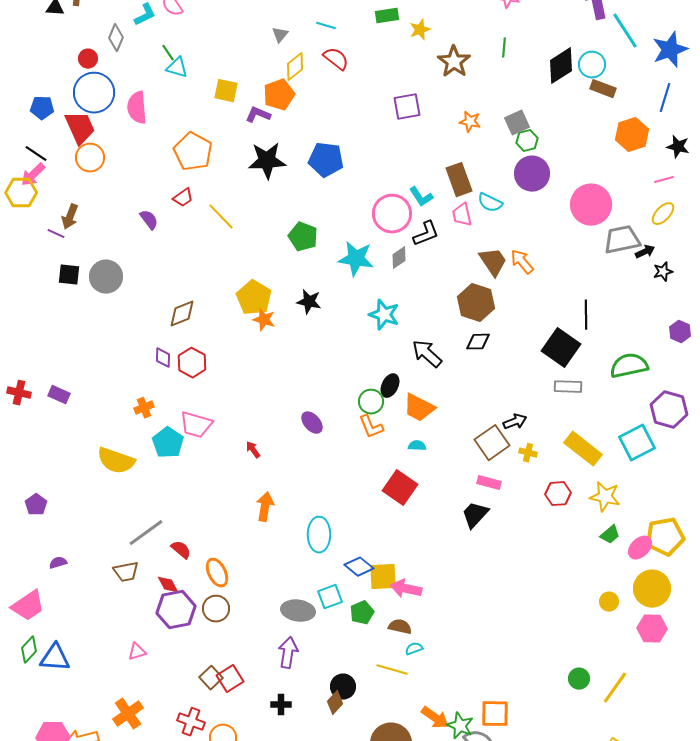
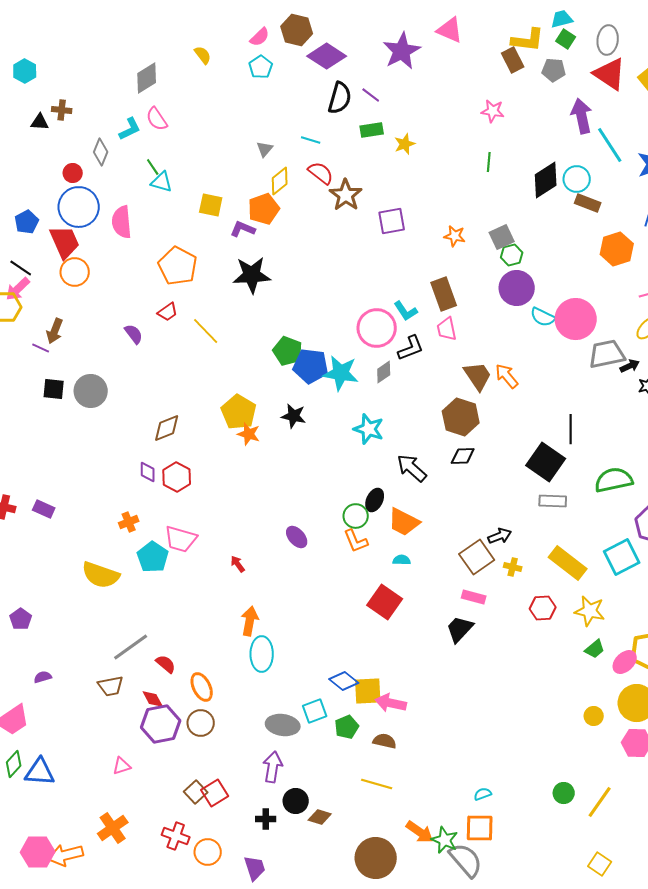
brown star: (454, 62) -> (346, 195), moved
blue pentagon: (42, 108) -> (27, 222), turned -30
blue pentagon: (326, 160) -> (311, 366), moved
cyan semicircle: (490, 203) -> (543, 317), moved
cyan ellipse: (319, 535) -> (262, 654), moved
cyan semicircle: (414, 649) -> (483, 794), moved
black circle: (343, 687) -> (296, 801), moved
brown diamond: (335, 703) -> (320, 817), turned 65

